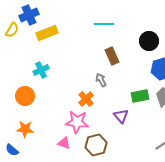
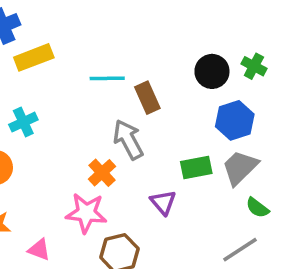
cyan line: (104, 24) -> (107, 78), moved
gray arrow: (101, 80) -> (128, 140), size x1.6
pink triangle: (64, 143) -> (39, 250), moved

